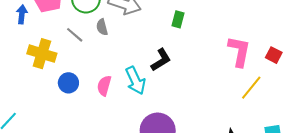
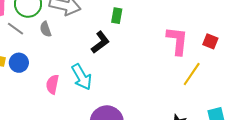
gray line: (75, 35) -> (16, 29), moved
black L-shape: (161, 60) -> (100, 42), moved
blue circle: (68, 83) -> (19, 63), moved

